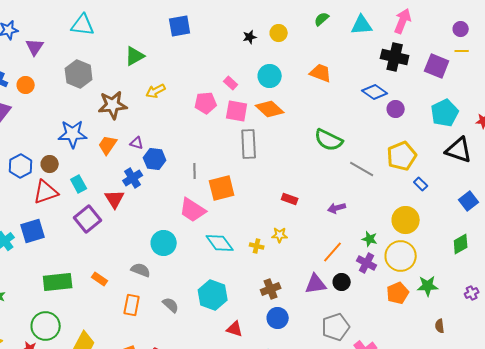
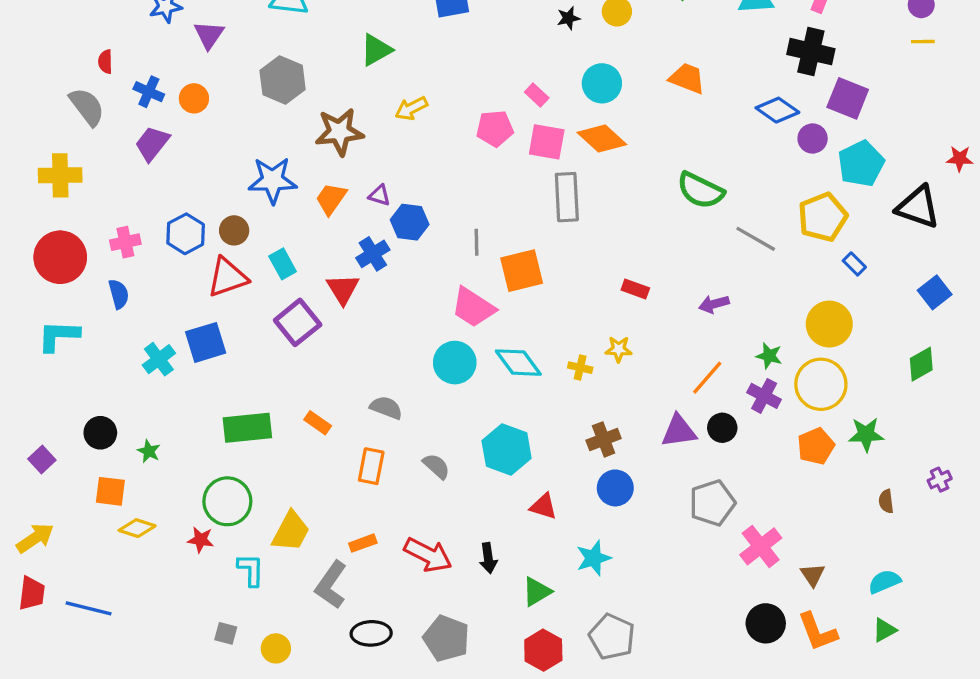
purple square: (437, 66) -> (848, 98), moved
cyan pentagon: (445, 113) -> (861, 164), moved
cyan circle: (164, 243) -> (455, 363), moved
purple cross: (472, 293) -> (940, 480), moved

